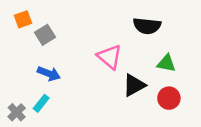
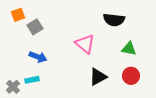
black triangle: (134, 85) -> (98, 77), moved
cyan rectangle: (41, 103) -> (32, 80), turned 40

